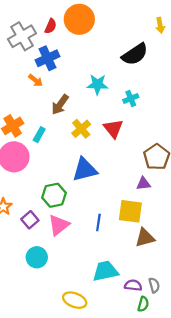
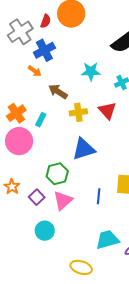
brown arrow: (60, 105) -> (58, 92), turned 90
yellow cross: (81, 129) -> (78, 112), turned 36

